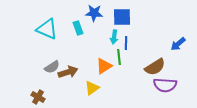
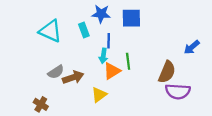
cyan arrow: (114, 37) -> (103, 56), moved
blue line: (126, 43) -> (109, 41), moved
brown semicircle: (155, 67) -> (167, 72), turned -35

